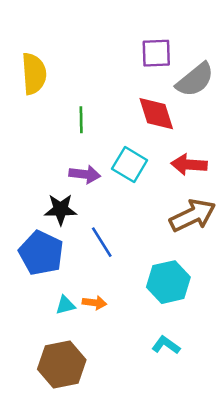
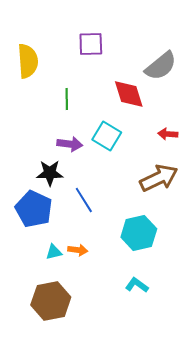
purple square: (156, 53) -> (91, 44), moved
red arrow: (189, 165) -> (168, 134), moved, size x0.7

